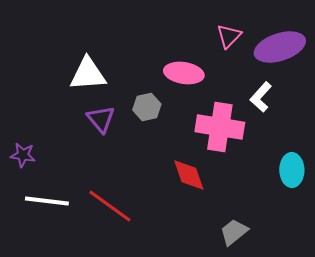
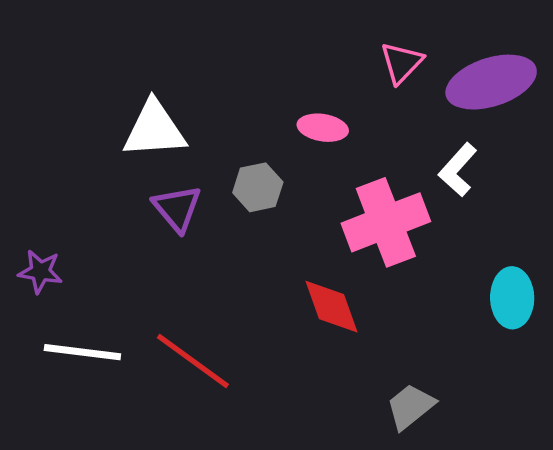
pink ellipse: (184, 73) -> (323, 128), size x0.7
pink cross: (220, 127) -> (386, 222), turned -30

